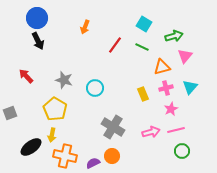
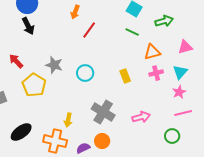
red line: (115, 45) -> (89, 30), moved
pink triangle: (185, 56) -> (185, 47), moved, turned 35
yellow rectangle: (143, 94) -> (125, 76), moved
yellow pentagon: (55, 109) -> (34, 85), moved
pink star: (171, 109) -> (179, 92), moved
pink line: (176, 130) -> (183, 113), moved
yellow arrow: (52, 135) -> (68, 120), moved

